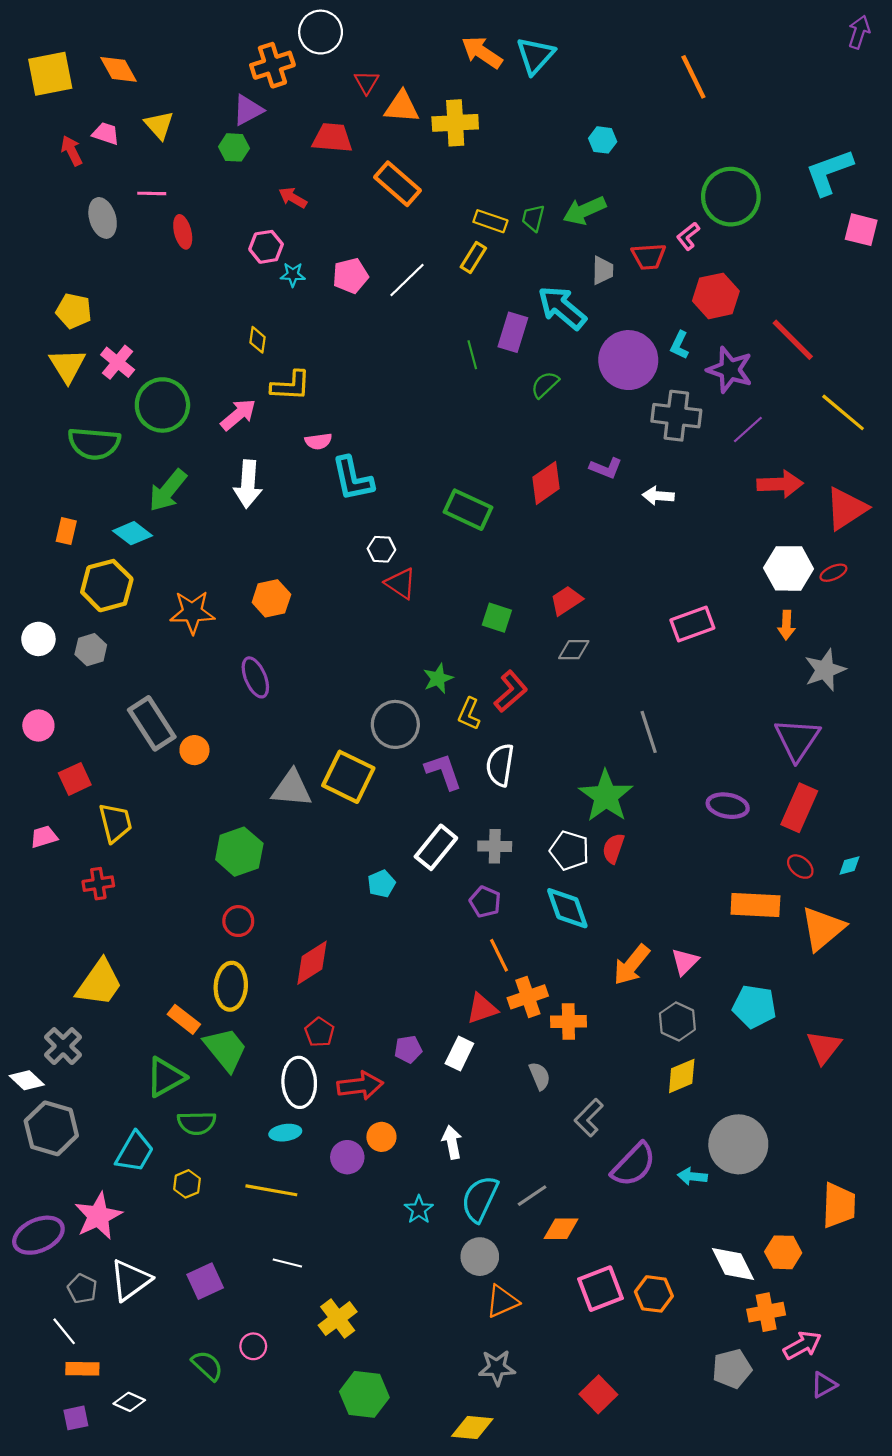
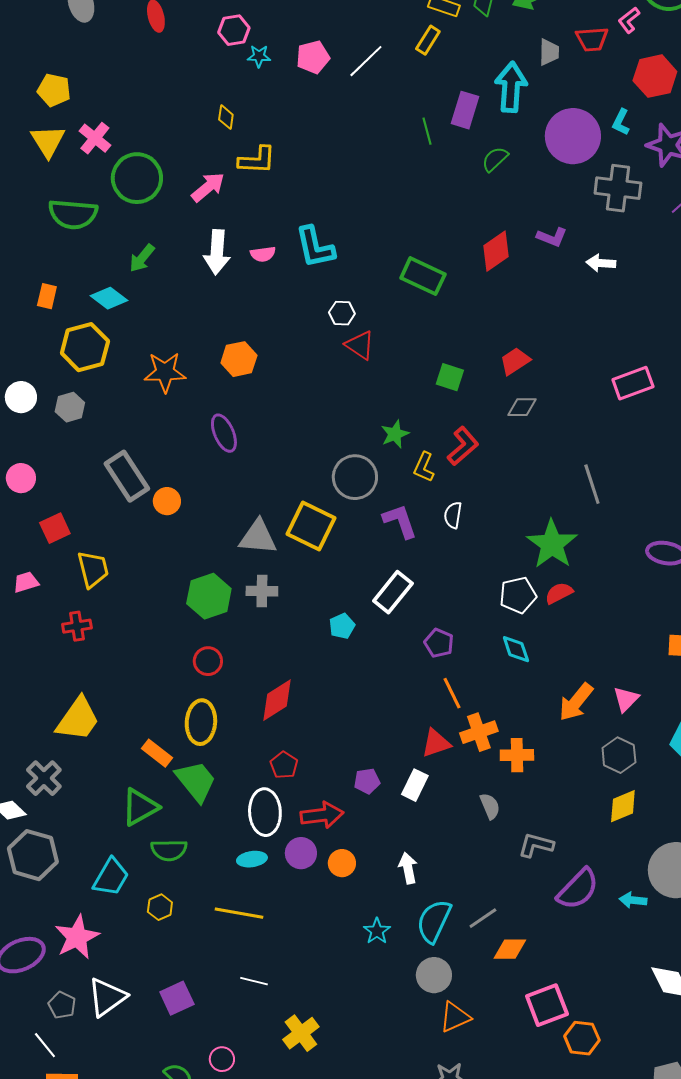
cyan arrow: (562, 308) -> (511, 87), turned 54
pink semicircle: (318, 441) -> (263, 254), moved
green arrow: (168, 490) -> (142, 258), size x0.7
white semicircle: (500, 765) -> (453, 515), size x0.7
gray cross: (495, 846) -> (262, 591), moved
red semicircle: (613, 848) -> (559, 593), turned 44
white pentagon: (570, 851) -> (518, 595), turned -30
cyan diamond: (567, 908) -> (516, 649), size x0.7
gray L-shape: (589, 1118) -> (536, 845), turned 60
purple circle: (347, 1157) -> (301, 853), moved
orange hexagon: (654, 1294) -> (582, 1038), moved

